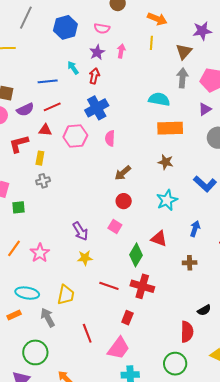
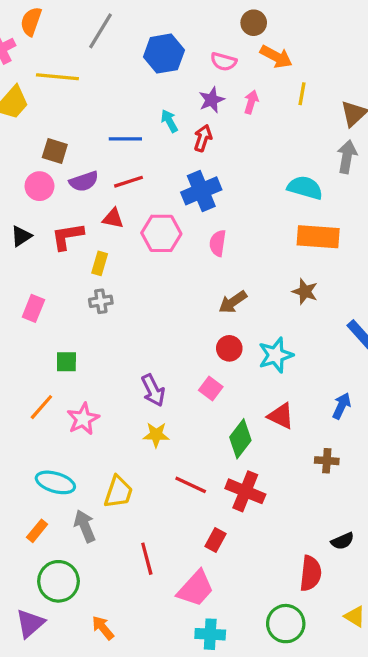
orange arrow: (157, 19) -> (276, 57), moved
cyan star: (167, 200) -> (276, 355), moved
green square: (18, 207) -> (66, 362), moved
orange rectangle: (14, 315) -> (37, 531), moved, turned -32

